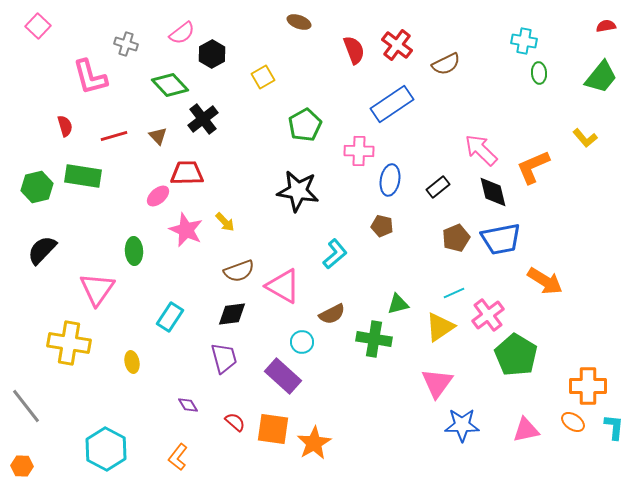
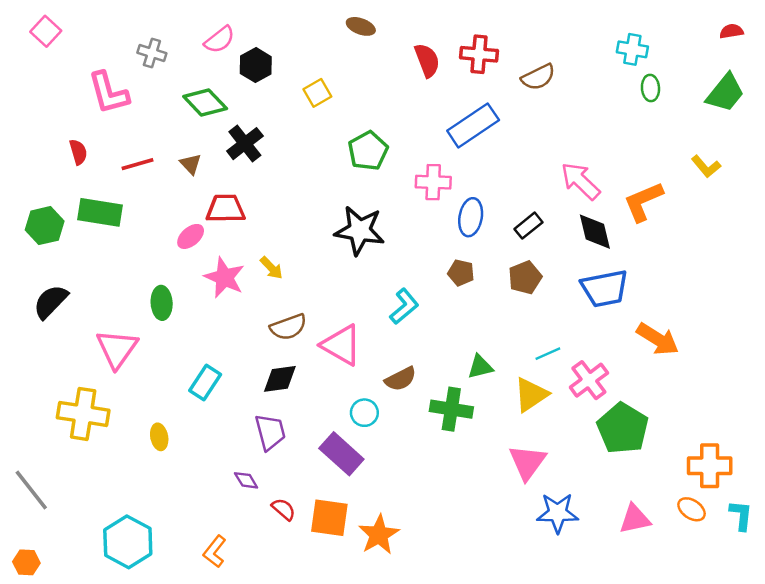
red cross: (397, 45) -> (479, 54), turned -32
brown pentagon: (456, 238) -> (525, 278), moved
purple diamond: (188, 405) -> (246, 480), moved

